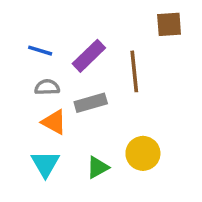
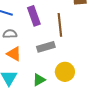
purple rectangle: (89, 56) -> (34, 16), turned -66
gray rectangle: (91, 103) -> (46, 47), moved

